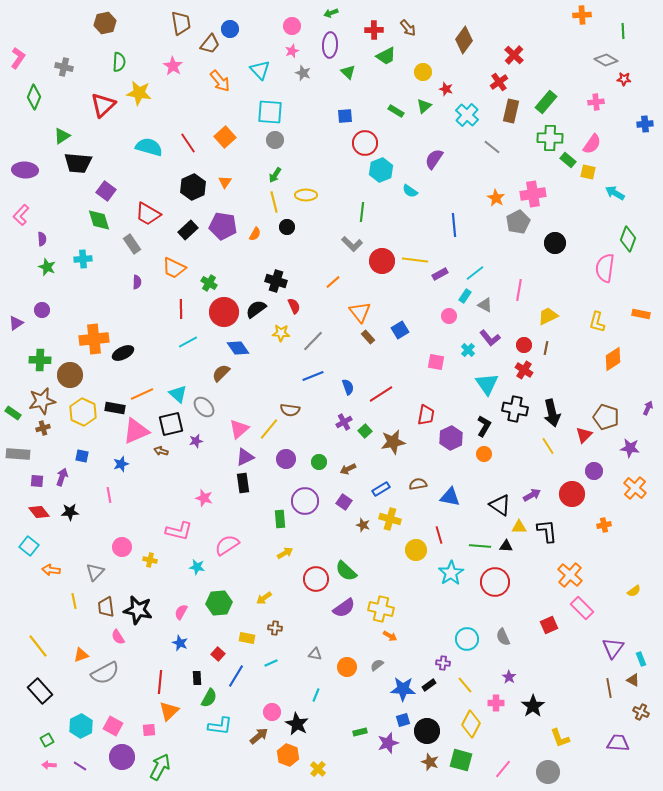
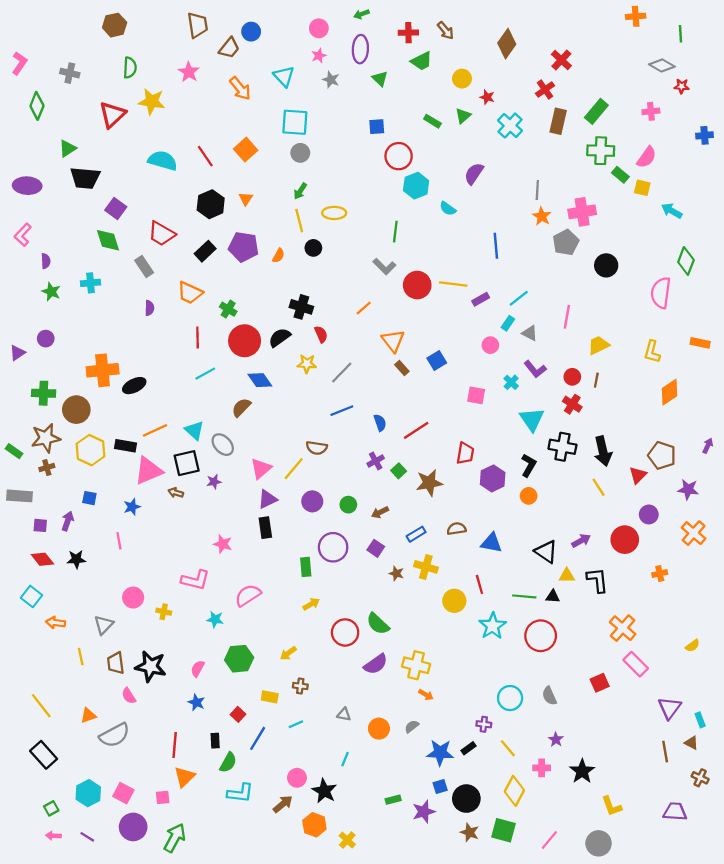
gray line: (492, 147) -> (537, 190), moved, turned 54

